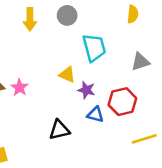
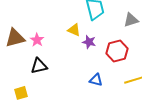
blue triangle: (95, 114) -> (96, 80), moved
black triangle: (59, 130) -> (39, 66), moved

